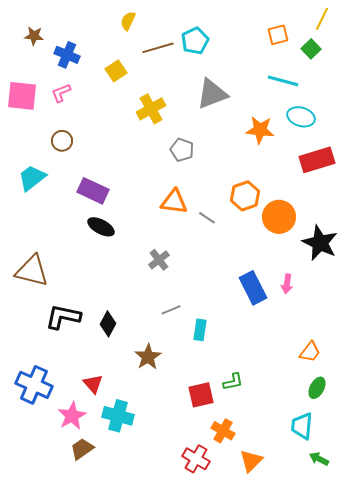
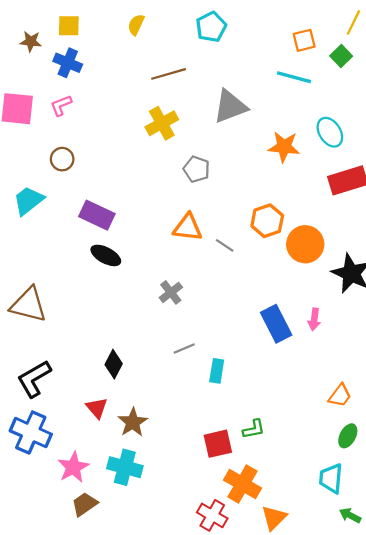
cyan pentagon: (195, 41) -> (211, 27), moved
brown line: (158, 48) -> (169, 74), moved
yellow square: (116, 71) -> (69, 26), moved, turned 35
cyan line: (283, 81) -> (294, 77), moved
cyan ellipse: (301, 117) -> (330, 132), turned 40
black L-shape: (63, 317) -> (34, 379), moved, turned -42
brown star: (148, 357) -> (133, 422), moved
red triangle: (93, 384) -> (97, 408), moved
orange cross: (223, 431) -> (242, 484), size x1.4

